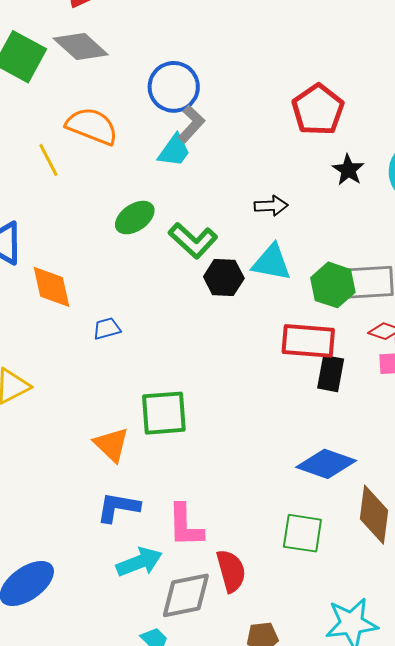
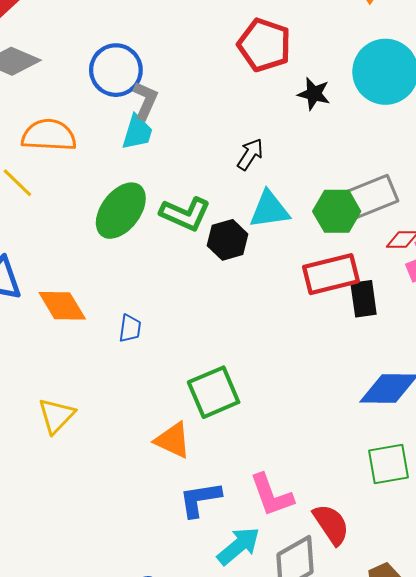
black arrow: (271, 206) -> (250, 154), turned -36
green ellipse: (135, 218) -> (121, 211), size x1.4
blue trapezoid: (107, 329) -> (130, 328), turned 132

